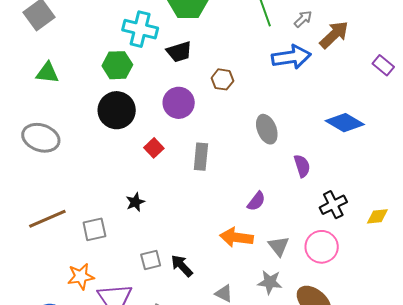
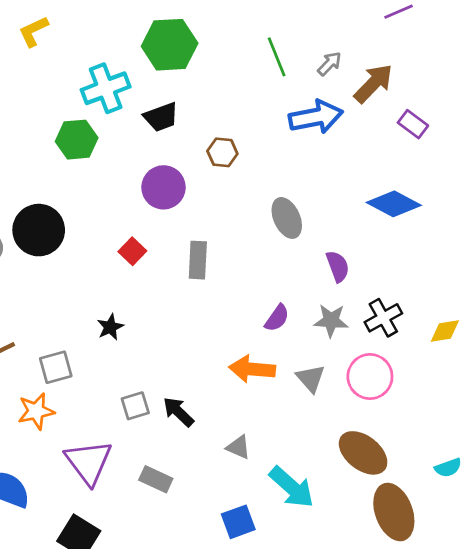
cyan cross: (140, 29) -> (106, 88), turned -32
purple rectangle: (383, 65) -> (413, 124), moved
black circle: (117, 110) -> (39, 230), moved
orange star: (81, 276) -> (36, 411), moved
gray star: (270, 282) -> (331, 321), moved

